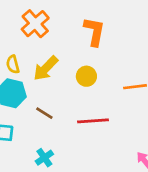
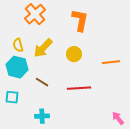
cyan cross: (44, 158) -> (42, 116), turned 32

